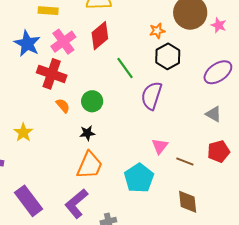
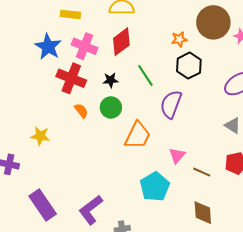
pink cross: (63, 42) -> (85, 46), turned -35
yellow star: (23, 132) -> (40, 136), turned -30
black star: (87, 133) -> (111, 80), moved
orange trapezoid: (90, 165) -> (138, 135), moved

